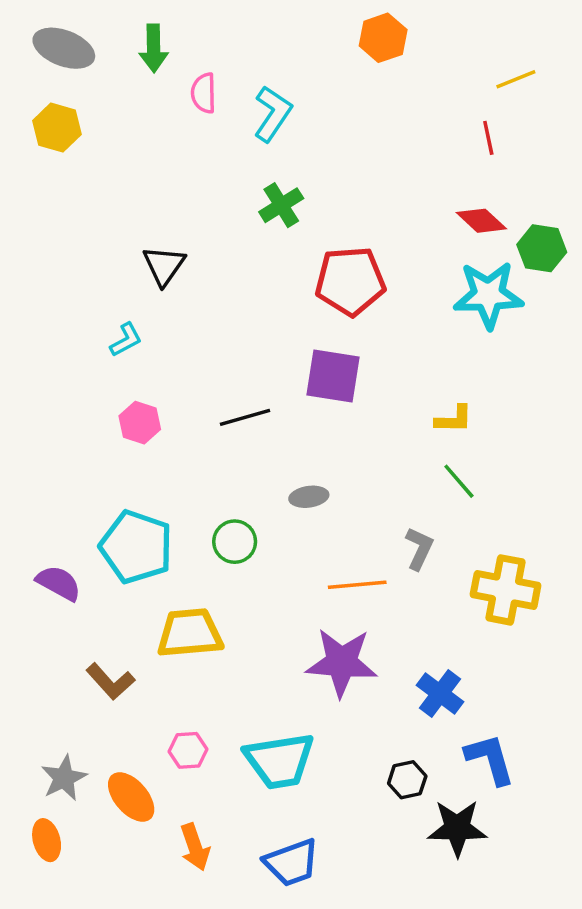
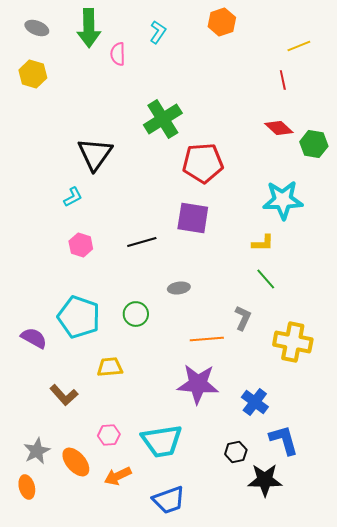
gray ellipse: (64, 48) -> (37, 28), size x0.7
green arrow: (154, 48) -> (89, 28), size x1.4
cyan L-shape: (273, 114) -> (158, 32), moved, size x0.7
green cross: (281, 205) -> (163, 119), size x1.5
black triangle: (164, 266) -> (95, 154), size x1.4
cyan star: (488, 295) -> (283, 200), moved
yellow trapezoid: (190, 633) -> (110, 367), size x0.7
orange arrow: (195, 847) -> (118, 476), moved, turned 84

